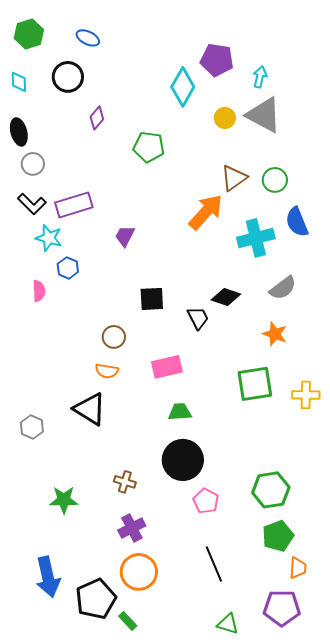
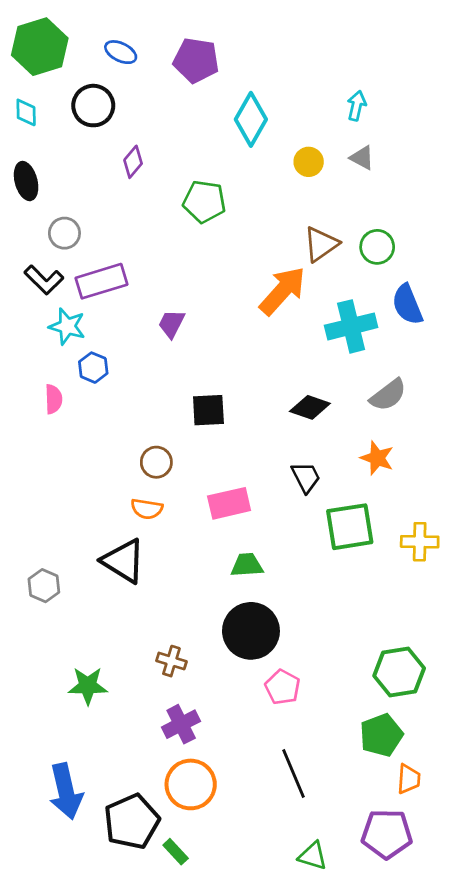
green hexagon: (29, 34) -> (40, 47), size x1.4
purple pentagon: (217, 60) -> (196, 60), moved
gray triangle: (264, 115) -> (362, 158), size x0.5
gray circle: (33, 164) -> (64, 233), moved
black trapezoid: (198, 318) -> (306, 477), moved
green hexagon: (271, 490) -> (399, 672), moved

